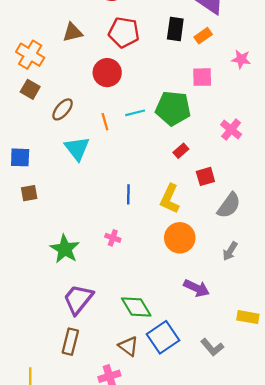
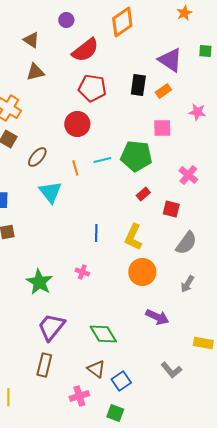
brown triangle: (73, 32) -> (35, 72), moved
red square: (205, 176) -> (171, 209), moved, turned 30
blue square: (163, 337) -> (121, 381), moved, size x0.7

